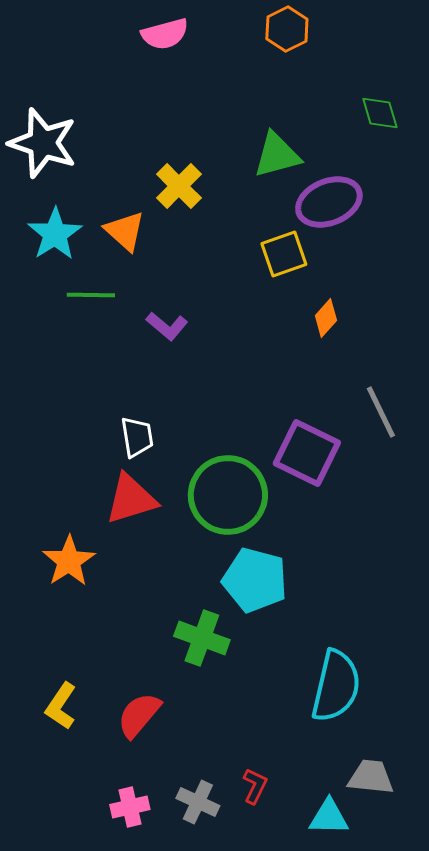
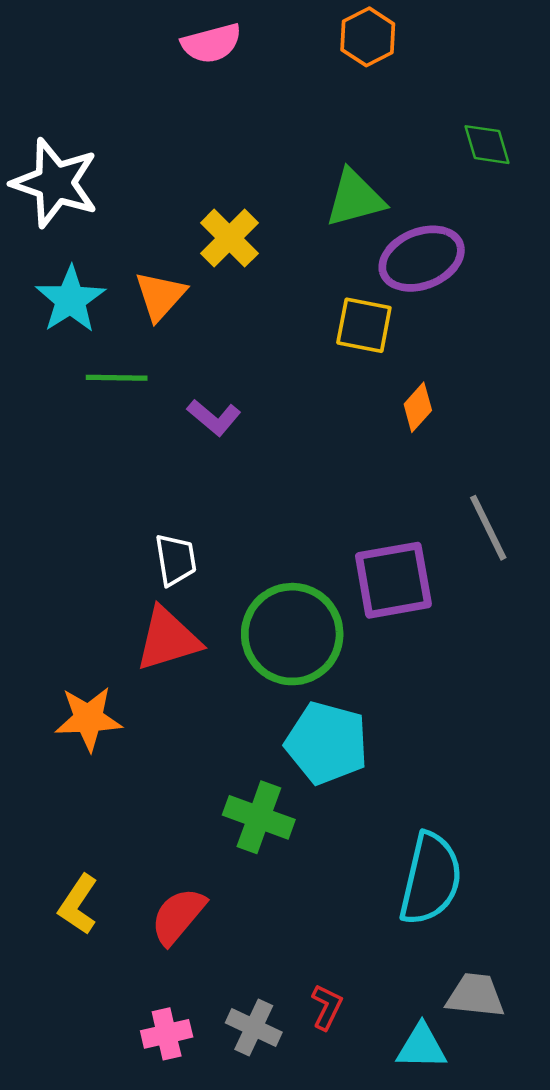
orange triangle: (125, 231) -> (160, 296), turned 30
yellow square: (284, 254) -> (364, 325), turned 30
purple square: (307, 453) -> (393, 580), turned -36
orange star: (69, 561) -> (88, 719), turned 30

